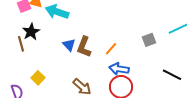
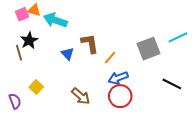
gray square: (149, 40) -> (149, 49), size x1.6
brown L-shape: (84, 47) -> (90, 44), moved, turned 150
blue arrow: (119, 69) -> (118, 78), turned -30

